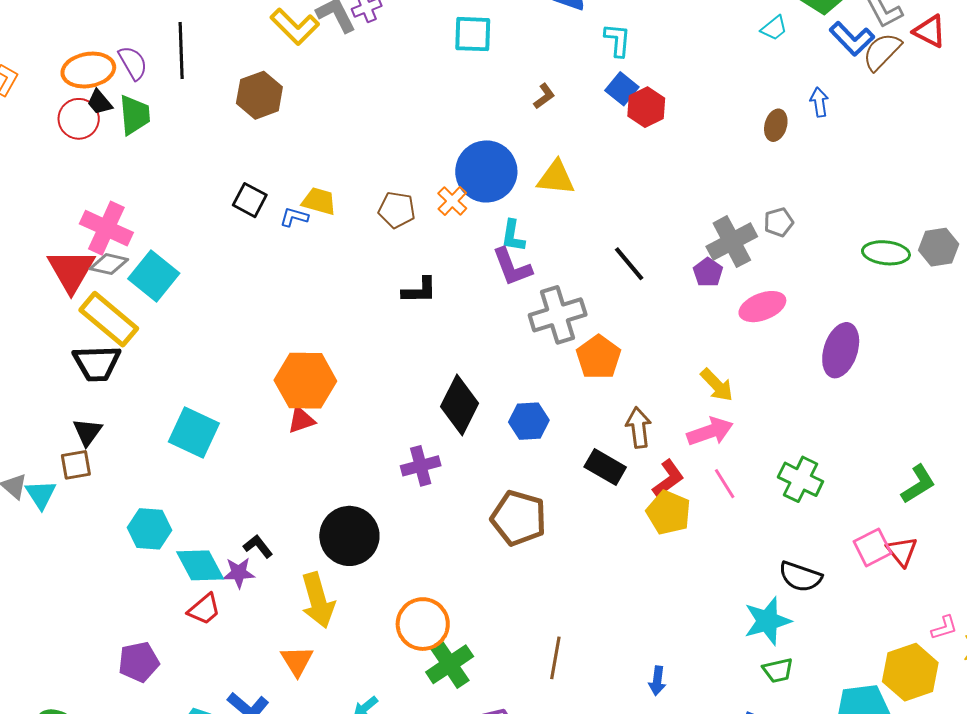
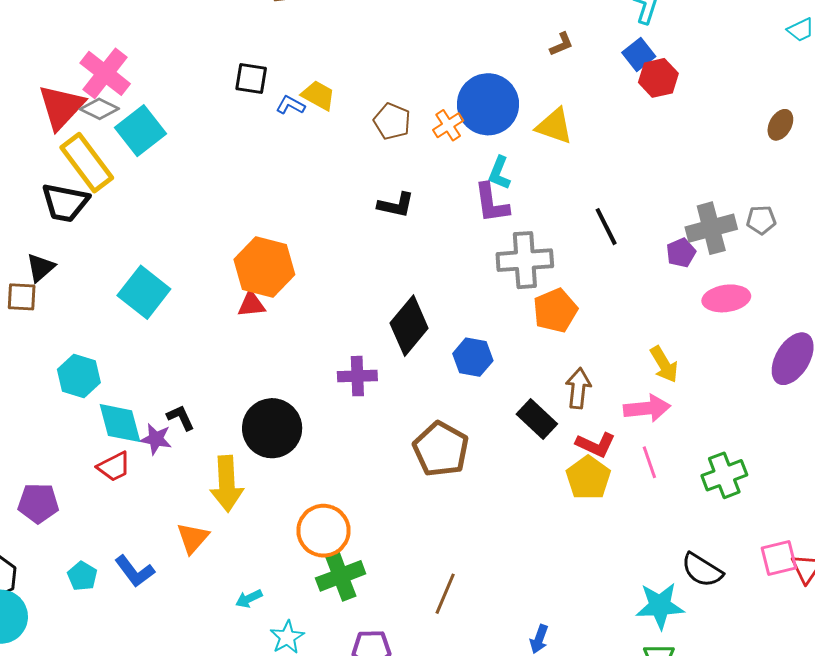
black square: (250, 200) -> (251, 79), turned -32
red L-shape: (668, 479) -> (596, 445), turned 48
green cross: (801, 479) -> (724, 475), turned 30

